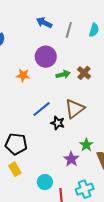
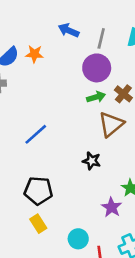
purple circle: (46, 57) -> (97, 68), moved
orange star: (23, 75) -> (34, 54), moved
blue line: (42, 109) -> (36, 134), moved
brown triangle: (75, 109) -> (111, 124), moved

